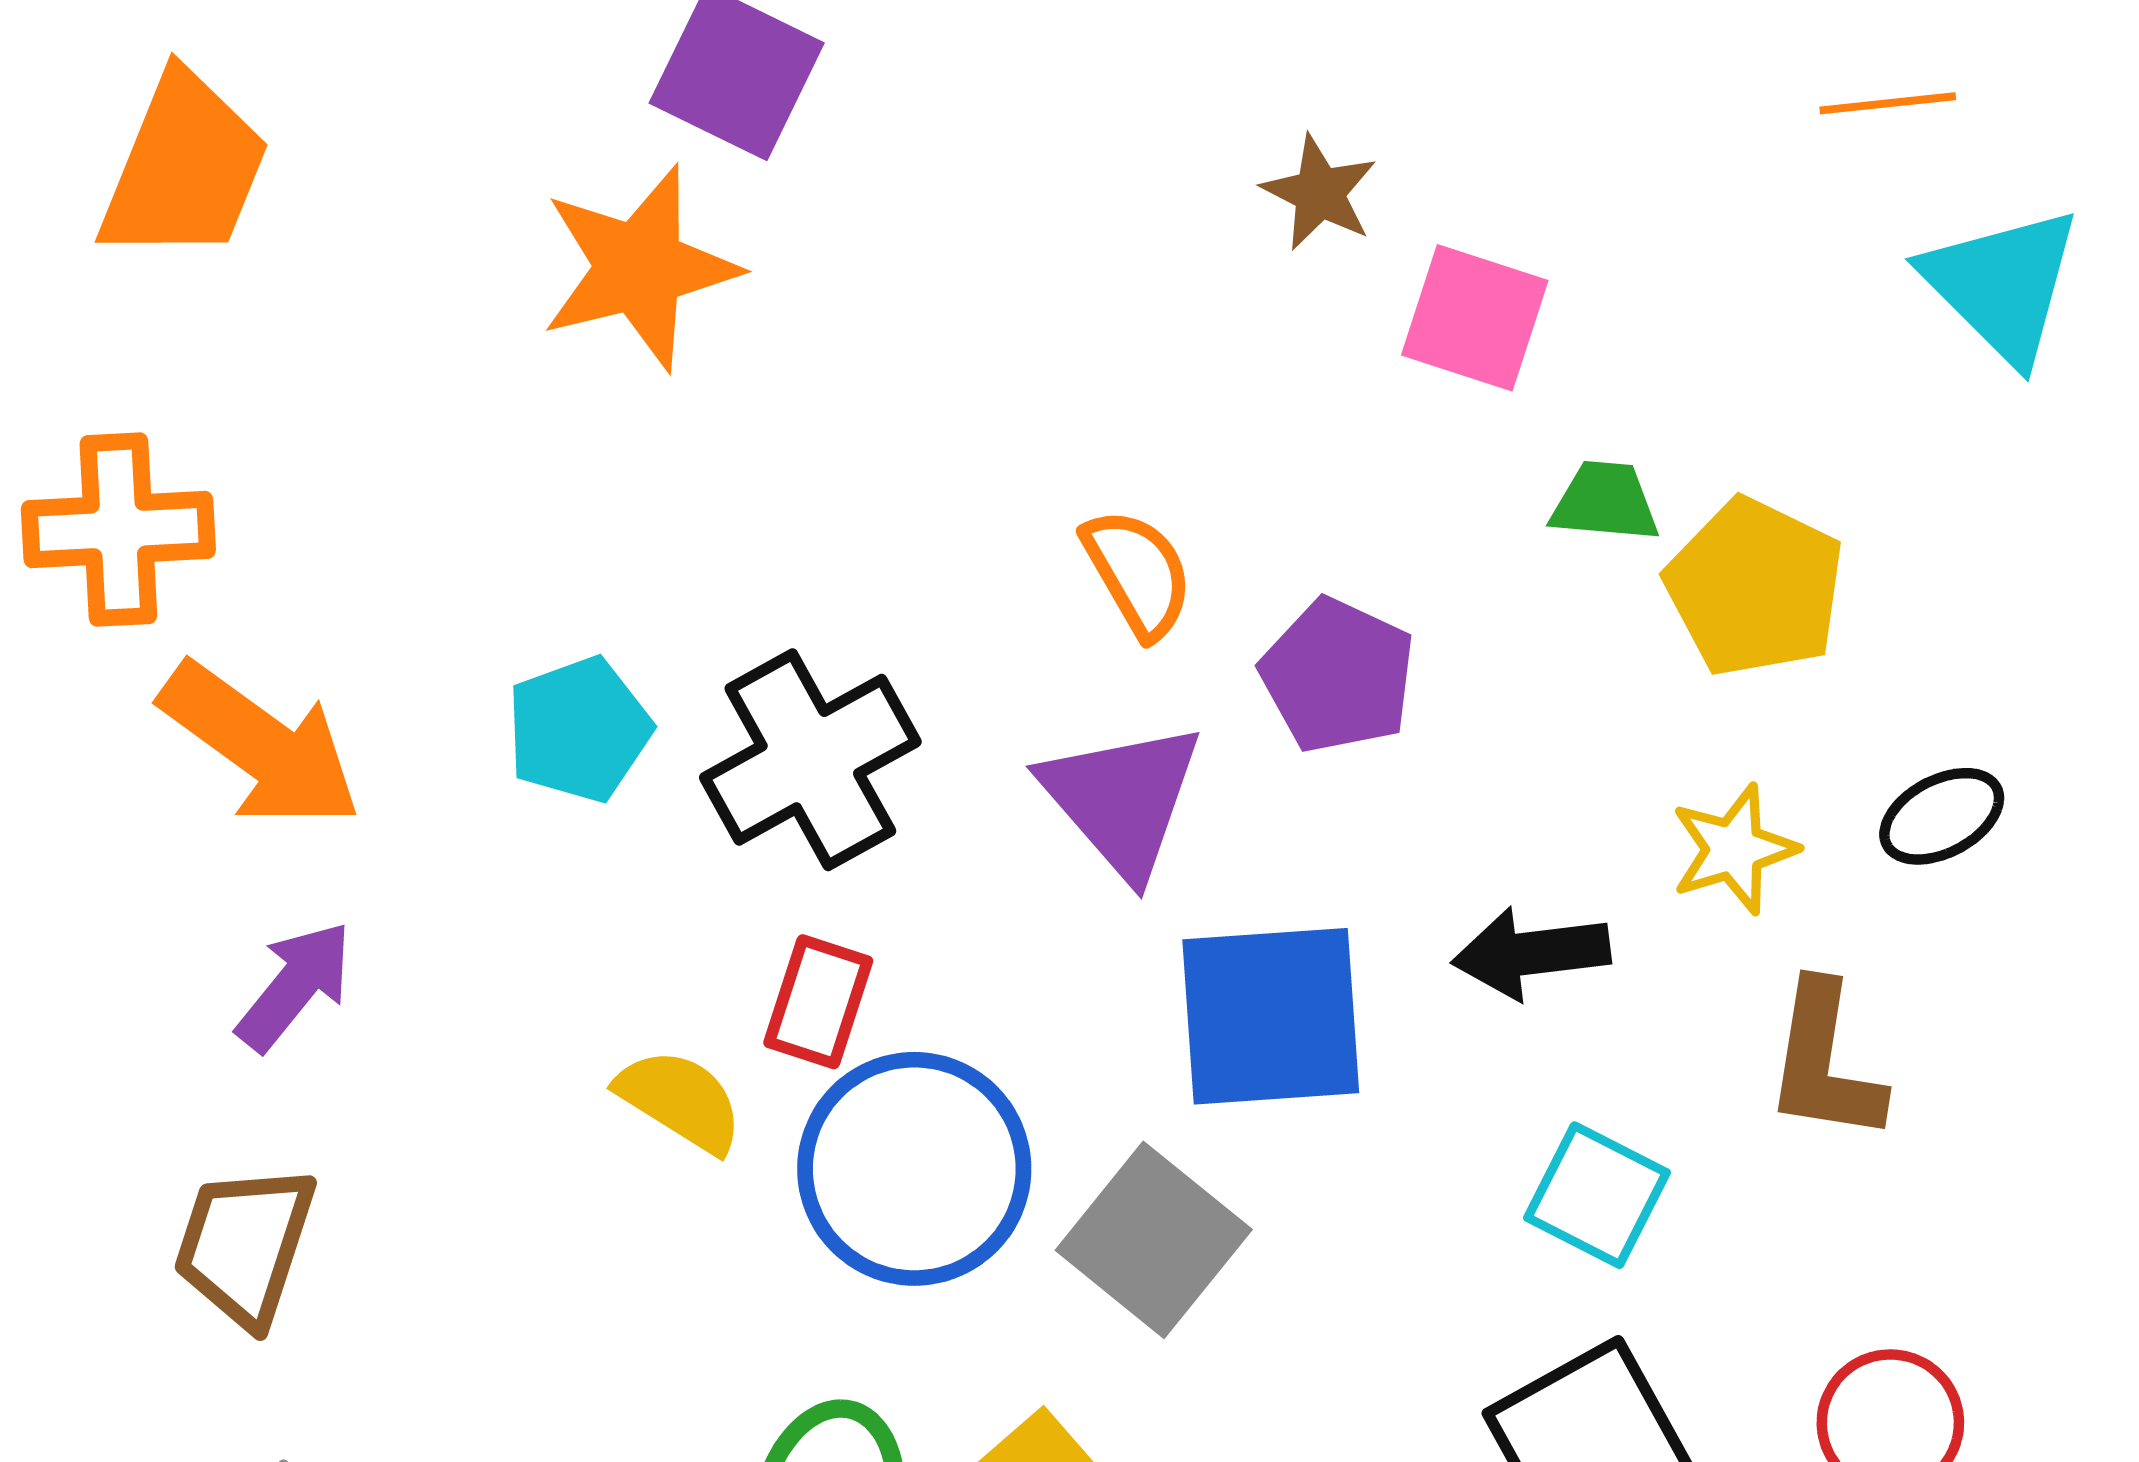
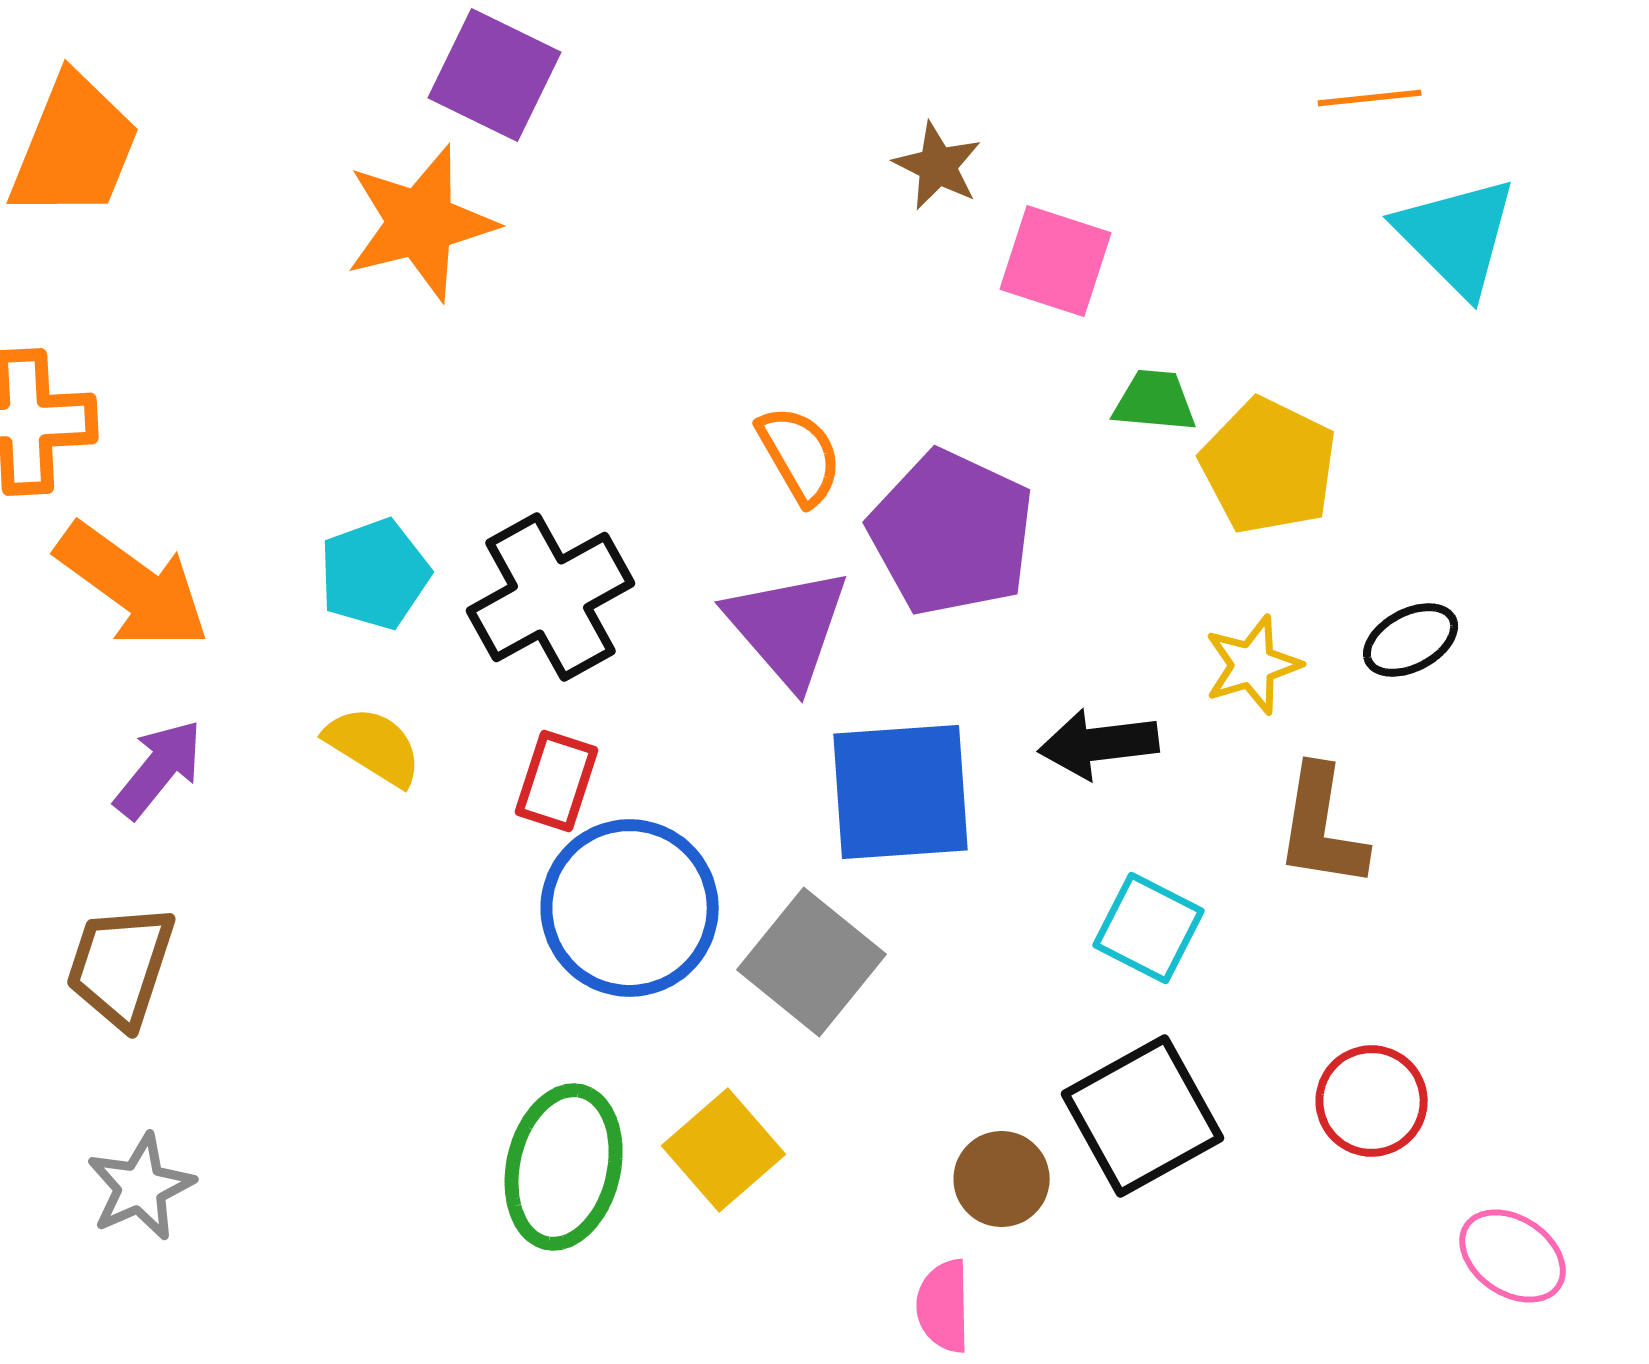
purple pentagon: (1338, 676) -> (952, 533), size x1.4
yellow semicircle: (680, 1100) -> (374, 746), moved

